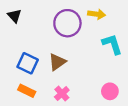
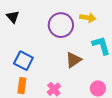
brown triangle: (57, 62) -> (73, 60), moved
orange rectangle: (27, 91) -> (22, 86), turned 70

